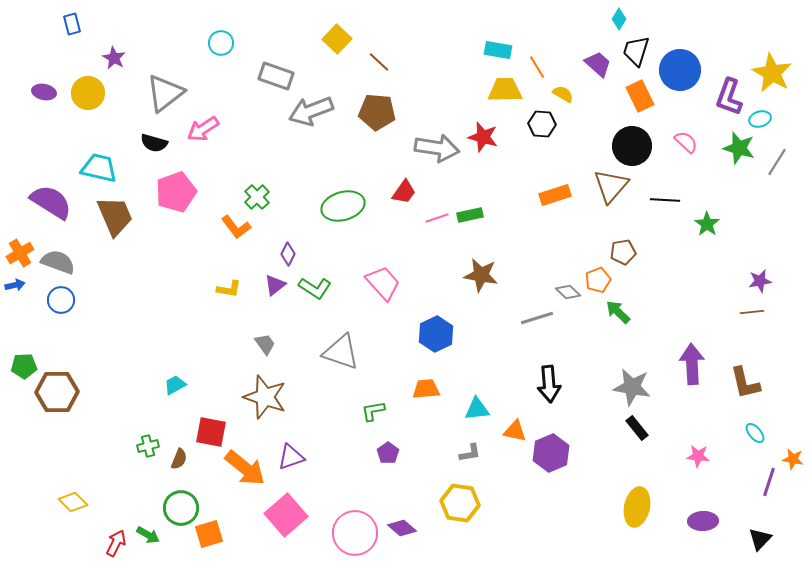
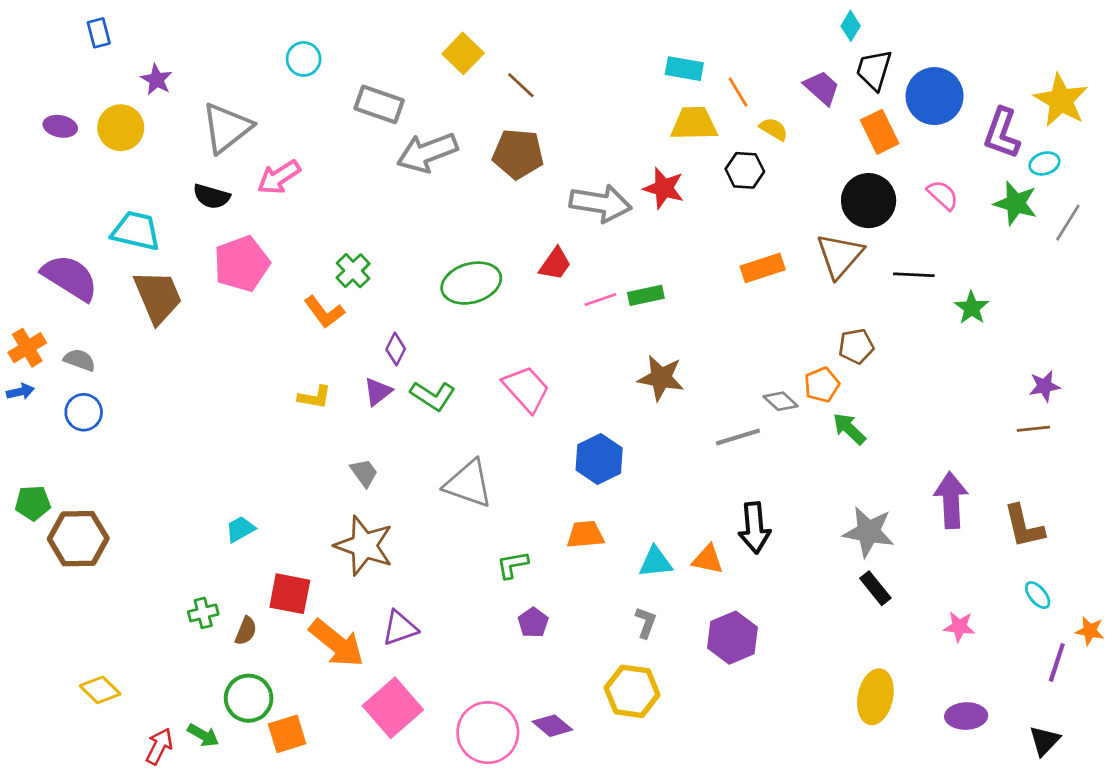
gray semicircle: (58, 262) -> (80, 360), size x0.7
orange triangle: (515, 431) -> (708, 559), moved
gray L-shape: (470, 453) -> (646, 623), turned -60
purple hexagon: (551, 453) -> (732, 638), moved

